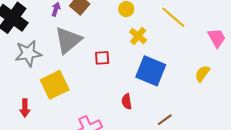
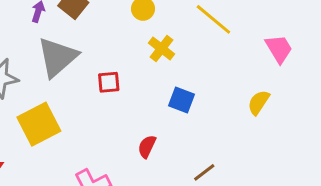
blue square: (151, 71) -> (182, 100), size x0.6
red semicircle: (127, 102) -> (147, 147), turned 35

